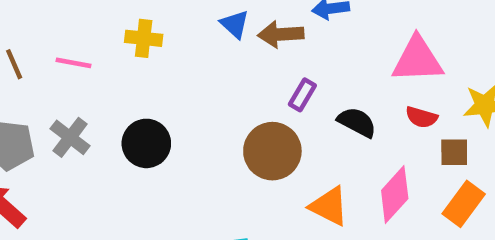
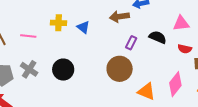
blue triangle: (235, 24) -> (83, 27), moved
pink triangle: (418, 60) -> (181, 23), size x0.7
black semicircle: (357, 122) -> (158, 37), moved

